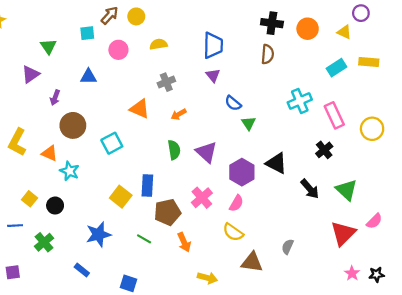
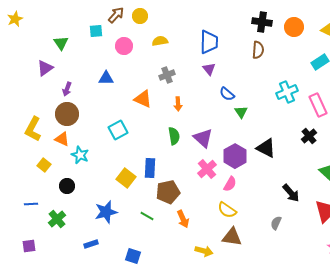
blue triangle: (88, 76) -> (106, 78), moved
orange arrow: (179, 114) -> (178, 104), turned -64
brown circle: (73, 125) -> (67, 114), moved
black arrow: (310, 189) -> (291, 193), moved
pink cross: (202, 198) -> (207, 169), moved
yellow square: (29, 199) -> (44, 165), moved
brown triangle: (252, 262) -> (232, 237), moved
blue rectangle: (82, 270) -> (91, 244), turned -56

